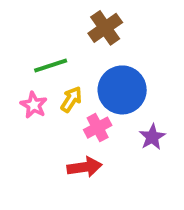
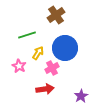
pink star: (34, 105) -> (19, 66), moved
purple star: (152, 137) -> (81, 96), moved

